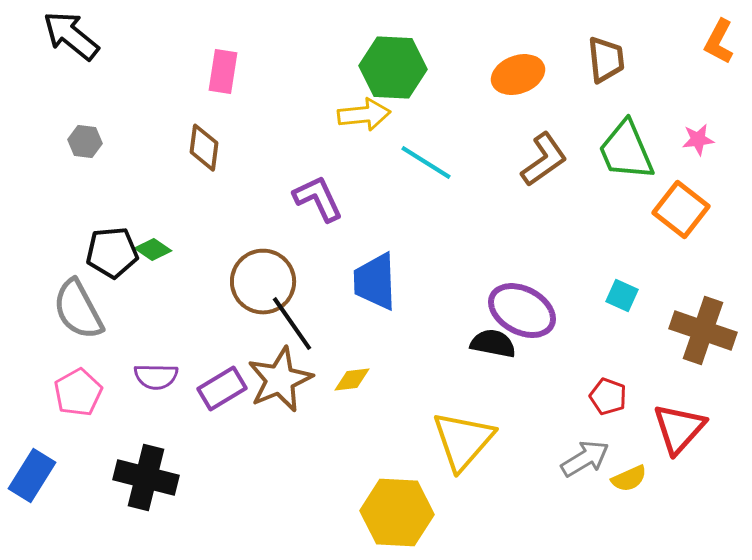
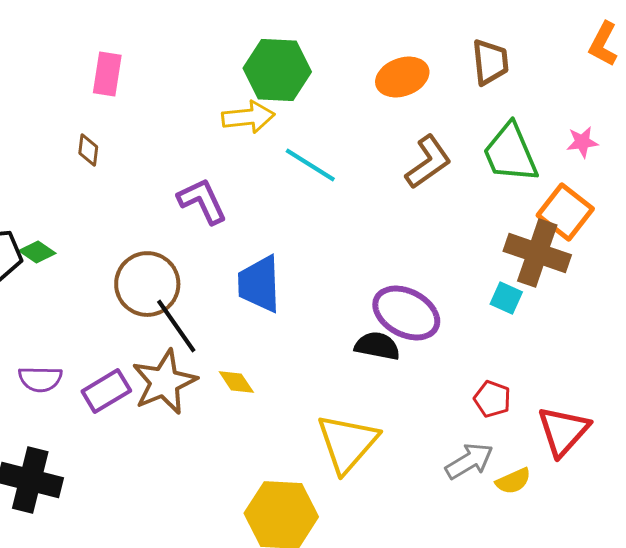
brown diamond: (204, 148) -> (88, 150), size x0.7
brown cross: (703, 331) -> (537, 253), moved
yellow diamond: (352, 380) -> (236, 382), turned 63

